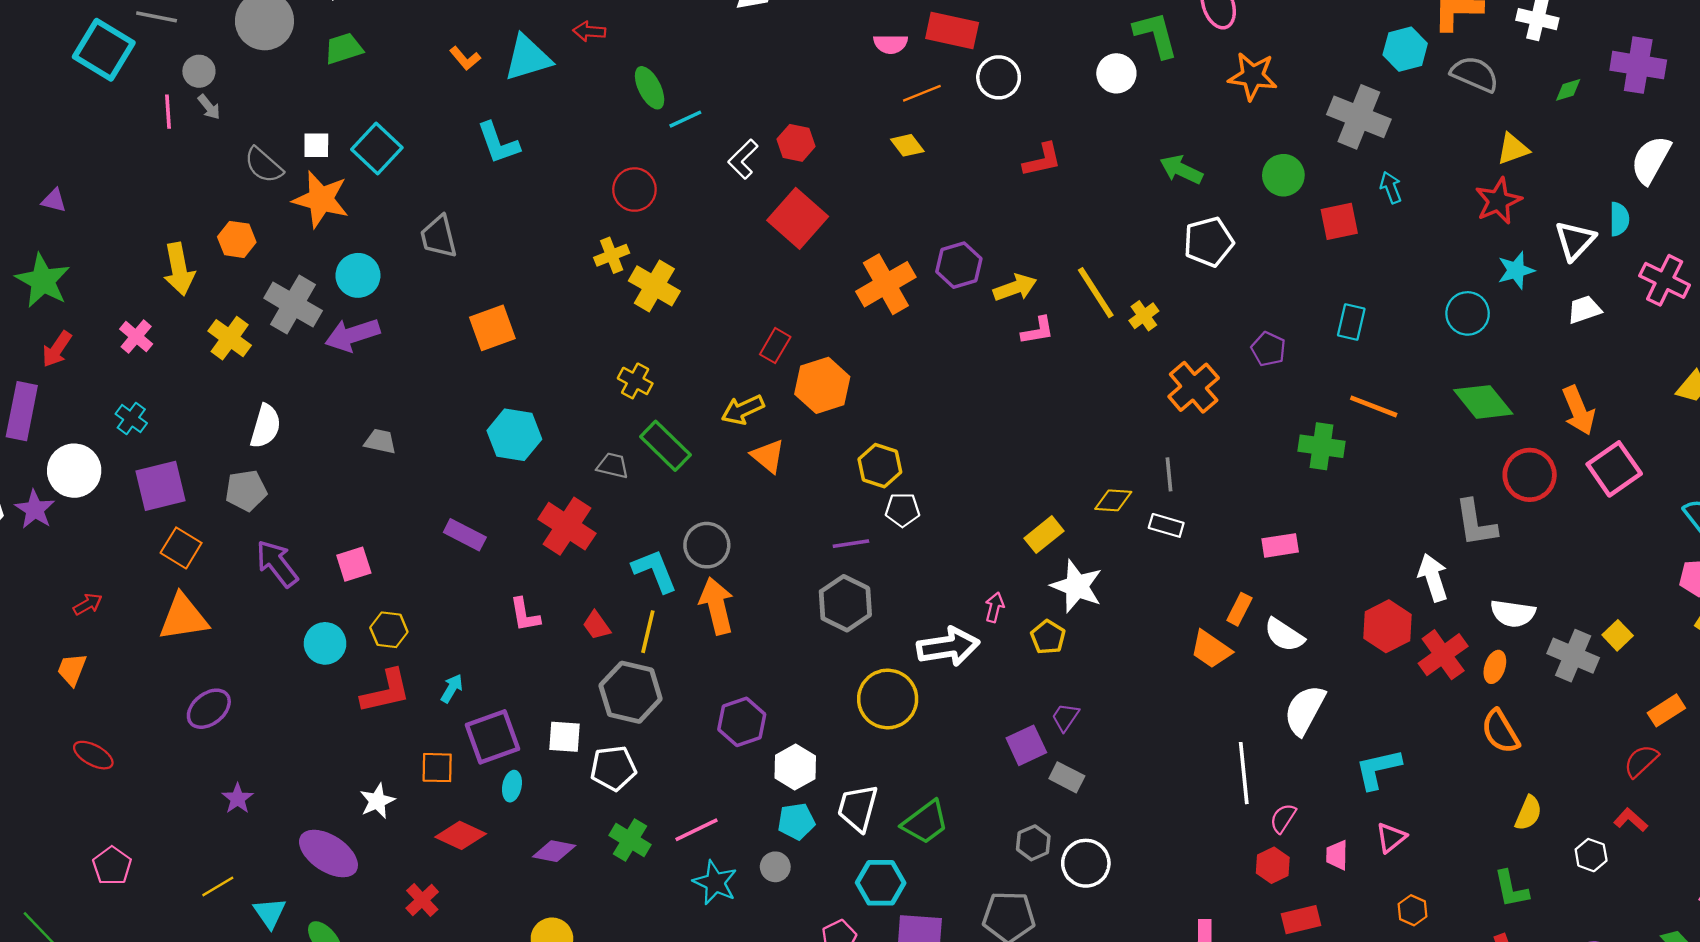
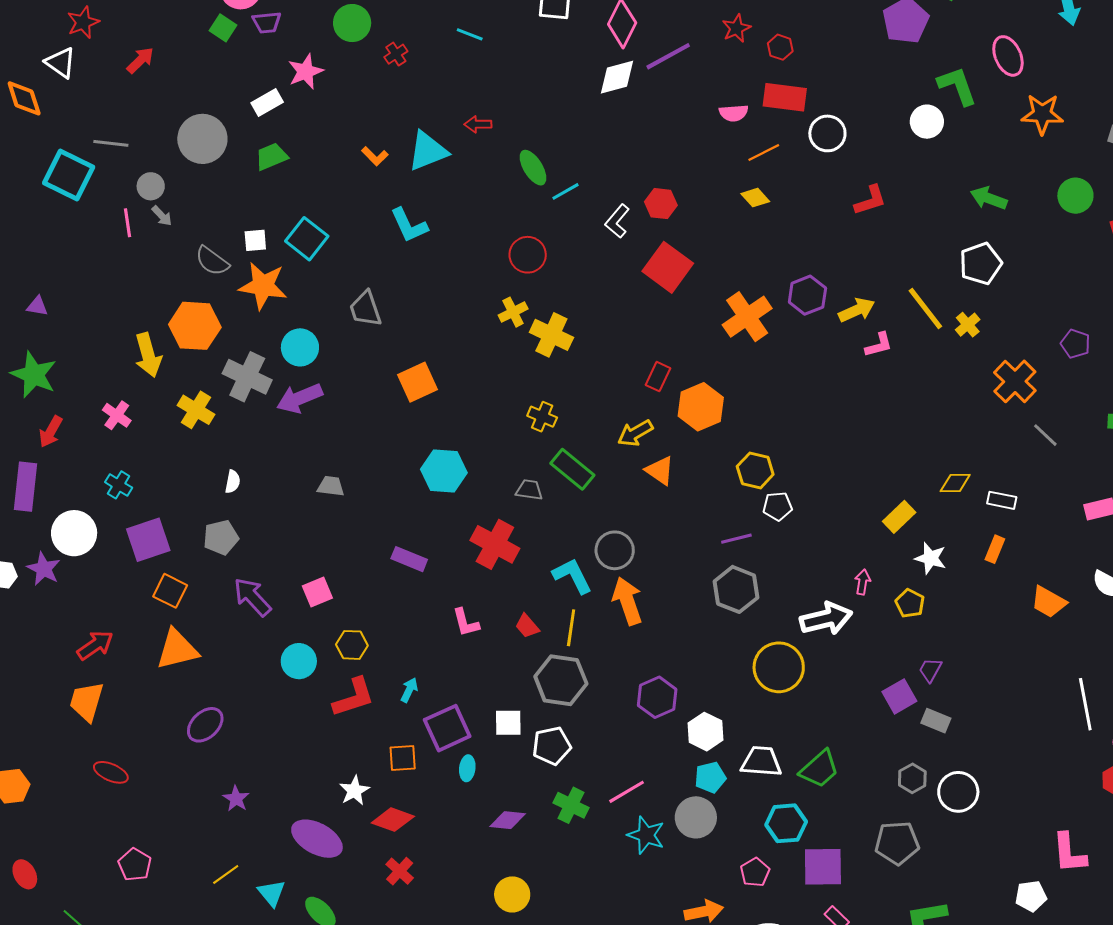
orange hexagon: (237, 239) -> (195, 326), size x1.6
white pentagon: (1209, 242) -> (981, 264), moved
white semicircle: (265, 426) -> (233, 482), size x0.6
gray line: (1169, 474) -> (1045, 435), moved, turned -36
white star: (1077, 586) -> (931, 558), size x0.7
red arrow: (88, 604) -> (95, 645), size x1.5
orange rectangle: (1239, 609) -> (995, 549), moved
orange trapezoid: (72, 669) -> (87, 701), size x1.4
white trapezoid: (858, 808) -> (761, 762), turned 84
red diamond: (461, 835) -> (393, 820), moved
gray circle: (775, 867) -> (696, 817), size x1.6

